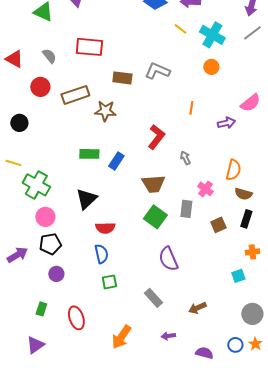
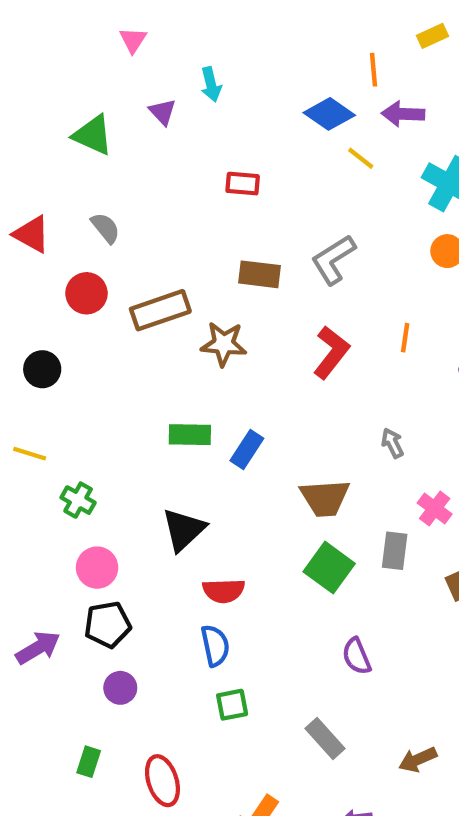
yellow line: (180, 29) -> (361, 158), moved
red rectangle: (89, 47) -> (243, 184), moved, size x0.6
gray L-shape: (157, 71) -> (333, 260), turned -55
red L-shape: (156, 137) -> (331, 352), moved
green cross: (36, 185) -> (78, 500), size x0.6
purple semicircle: (168, 259) -> (357, 656), size x0.7

